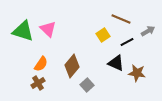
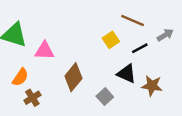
pink triangle: (48, 29) -> (44, 51), moved, turned -42
orange semicircle: (41, 64) -> (20, 77), moved
gray square: (87, 85) -> (105, 97), moved

